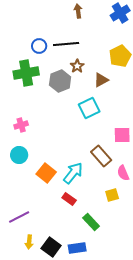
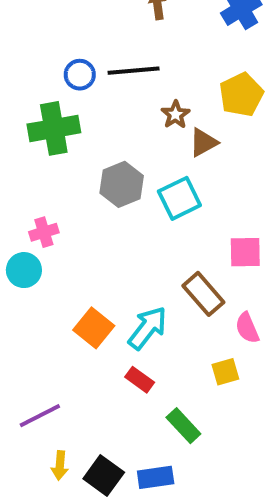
brown star: (77, 66) -> (175, 115), moved
gray hexagon: (60, 81) -> (122, 184), moved
cyan circle: (19, 155) -> (24, 270), moved

